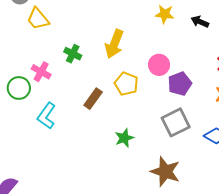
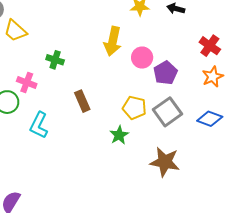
yellow arrow: (114, 44) -> (113, 41), moved
yellow pentagon: (126, 84) -> (134, 108), moved
brown rectangle: (93, 99) -> (82, 101), turned -50

